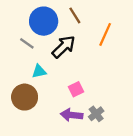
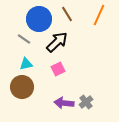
orange line: (105, 34) -> (99, 15), moved
cyan triangle: (39, 71) -> (26, 64), moved
pink square: (76, 89) -> (58, 69), moved

